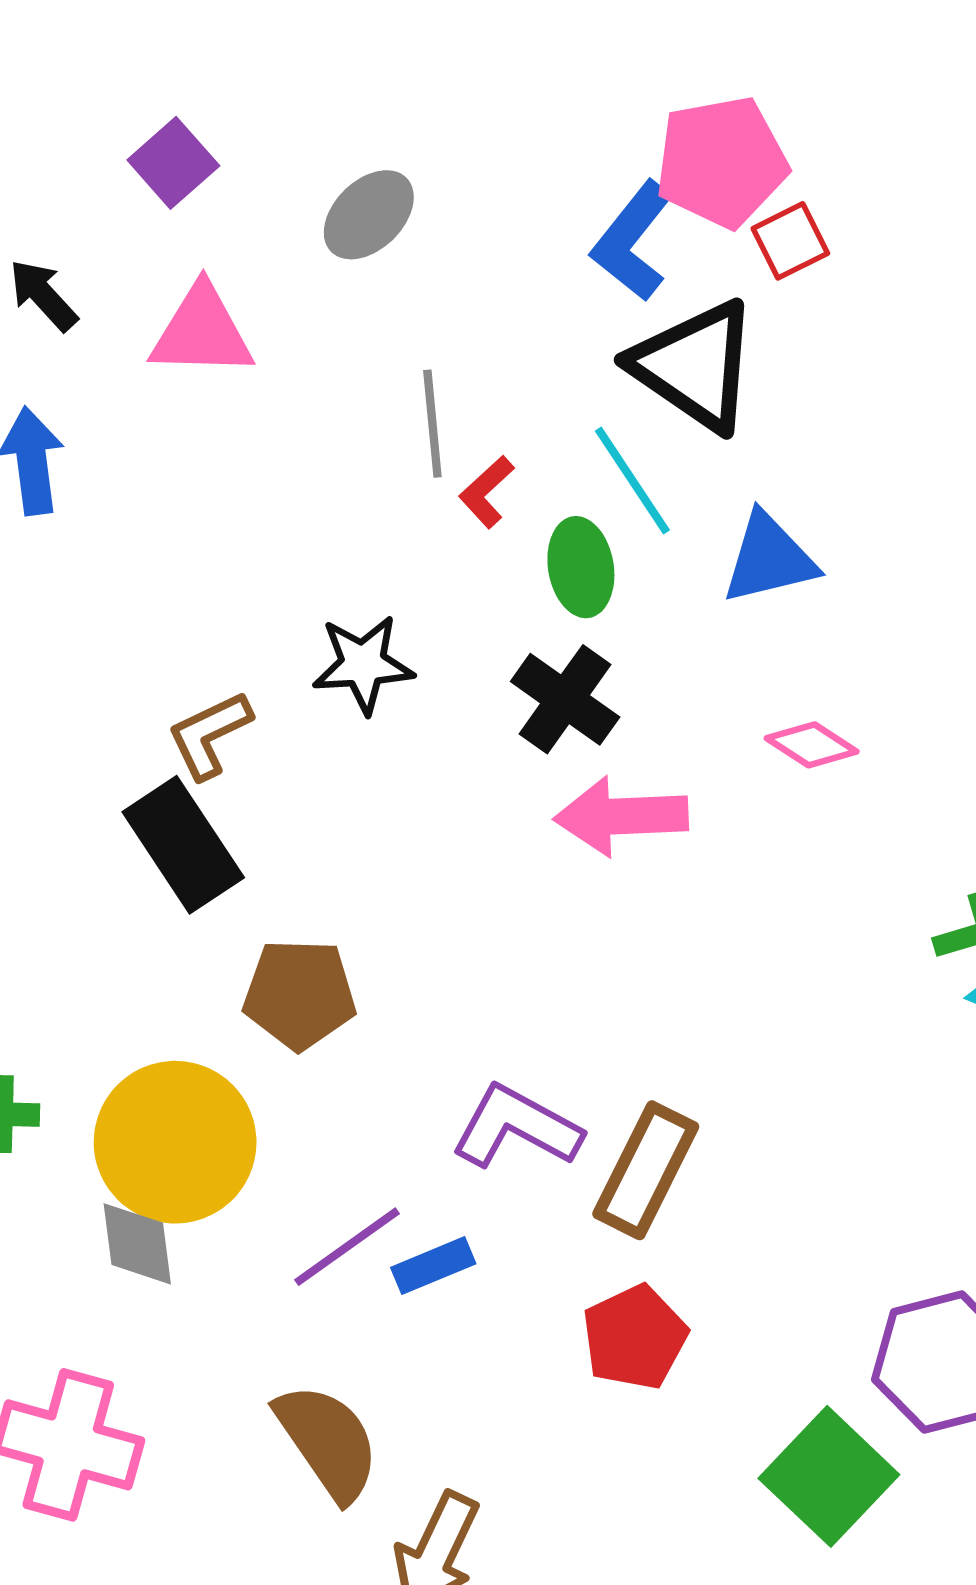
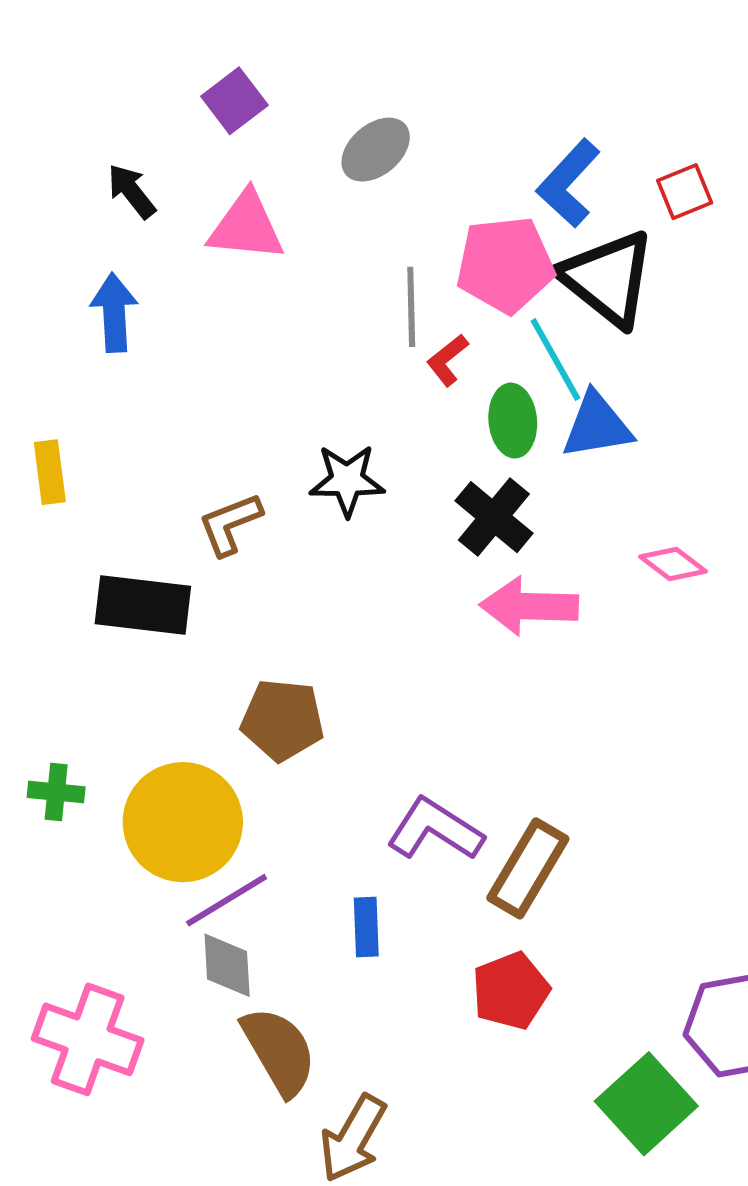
pink pentagon: (721, 162) -> (505, 265), moved
blue triangle: (769, 559) -> (597, 426), moved
black rectangle: (183, 845) -> (143, 605), moved, turned -54
gray diamond: (137, 1244) -> (227, 965), moved
purple line: (347, 1247) -> (227, 900), moved
blue rectangle: (433, 1266) -> (366, 927), turned -74

